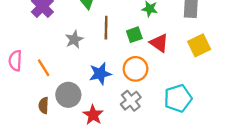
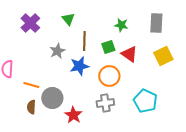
orange line: (44, 68) -> (31, 85), moved, turned -42
blue star: (100, 74) -> (79, 66), moved
cyan pentagon: (178, 98) -> (145, 101), turned -30
gray cross: (131, 101) -> (105, 103), turned 30

